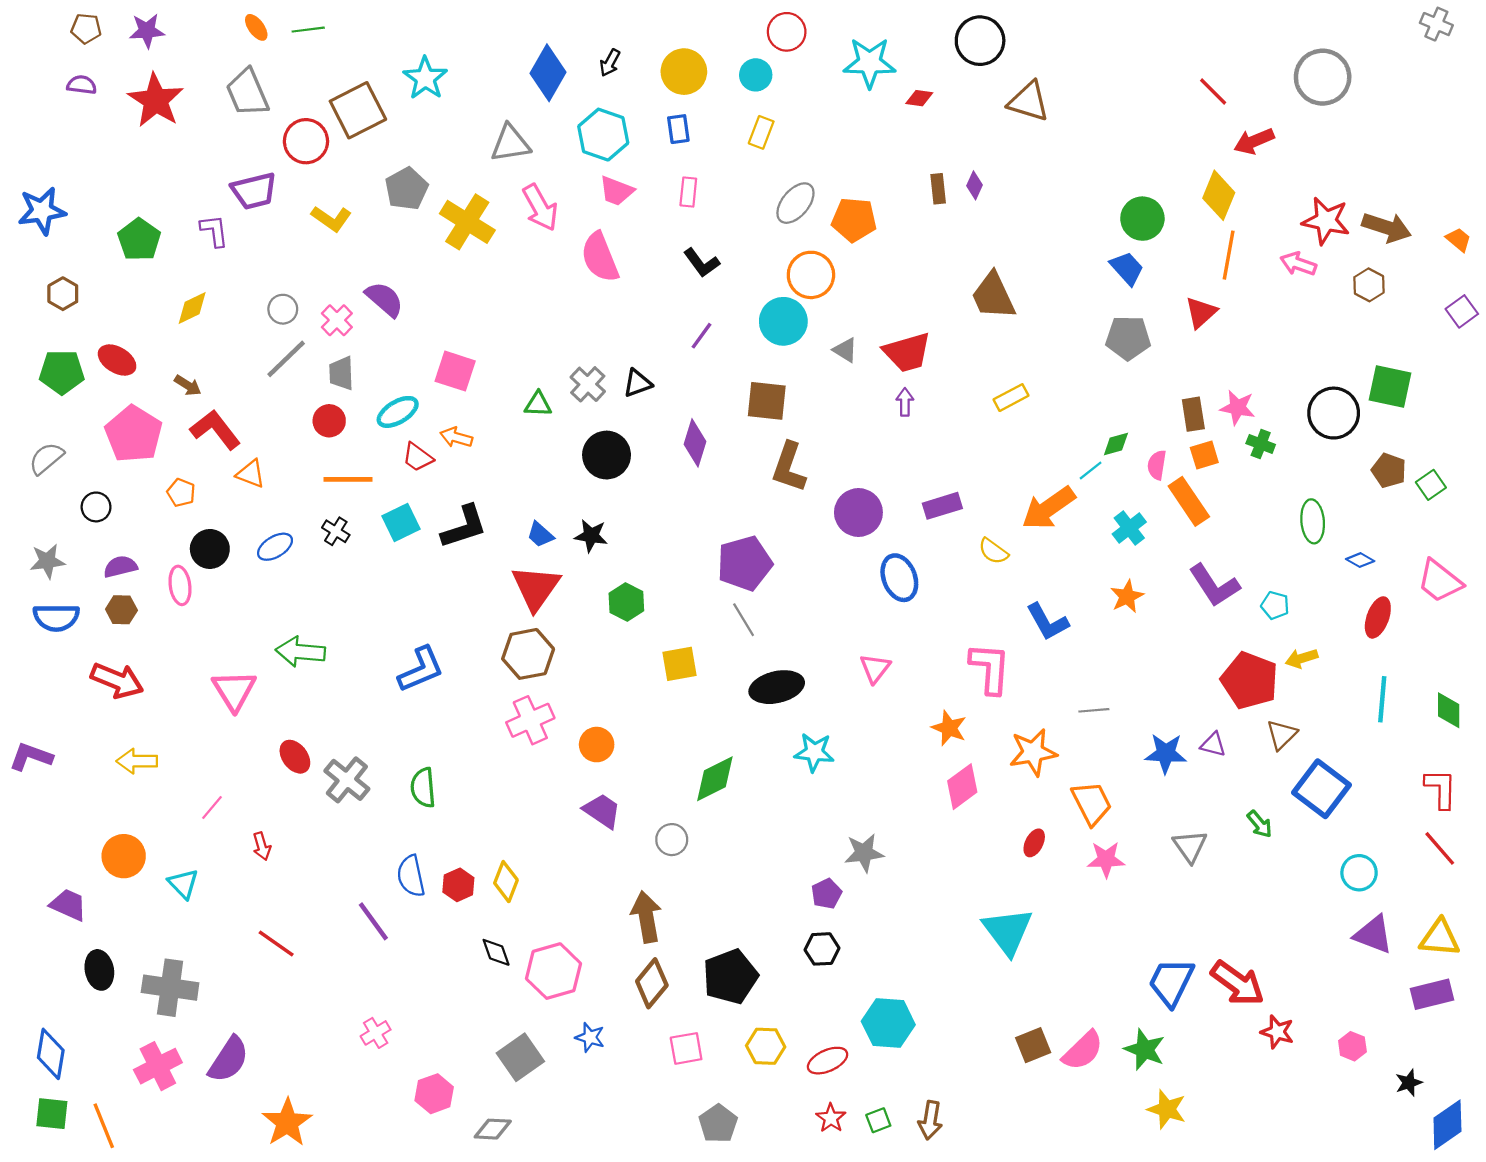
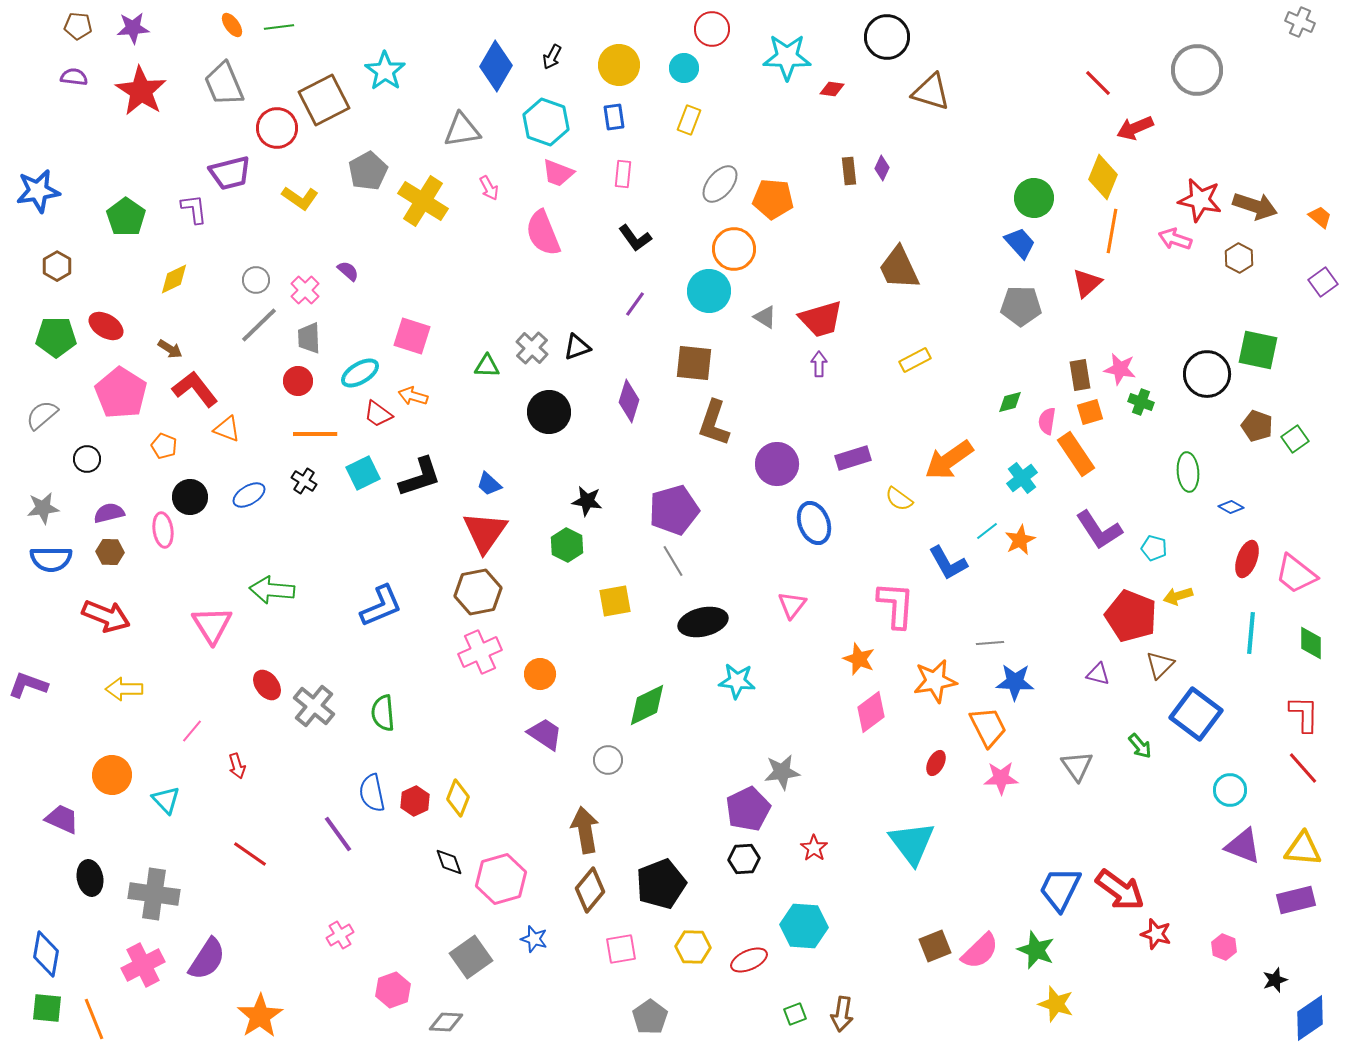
pink arrow: (540, 208) -> (489, 188), size x0.6
purple semicircle: (384, 299) -> (348, 271), size x0.6
cyan line: (1091, 470) -> (987, 531), moved
black star: (591, 536) -> (587, 501), moved
pink trapezoid: (1440, 581) -> (1296, 574), moved
blue star: (1166, 753) -> (1015, 682), moved
purple pentagon: (826, 894) -> (748, 809), size x1.6
red star: (831, 1118) -> (814, 848), moved

